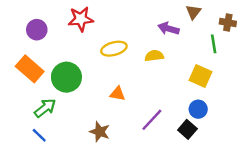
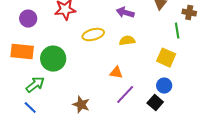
purple arrow: (169, 28) -> (125, 13), moved
orange rectangle: (30, 69) -> (22, 52), turned -35
orange triangle: (117, 94) -> (116, 73), moved

